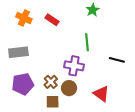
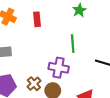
red rectangle: (52, 20) -> (37, 19), turned 48

